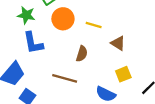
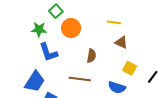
yellow line: (94, 25) -> (114, 22), moved
yellow square: (123, 74) -> (130, 68), turned -32

